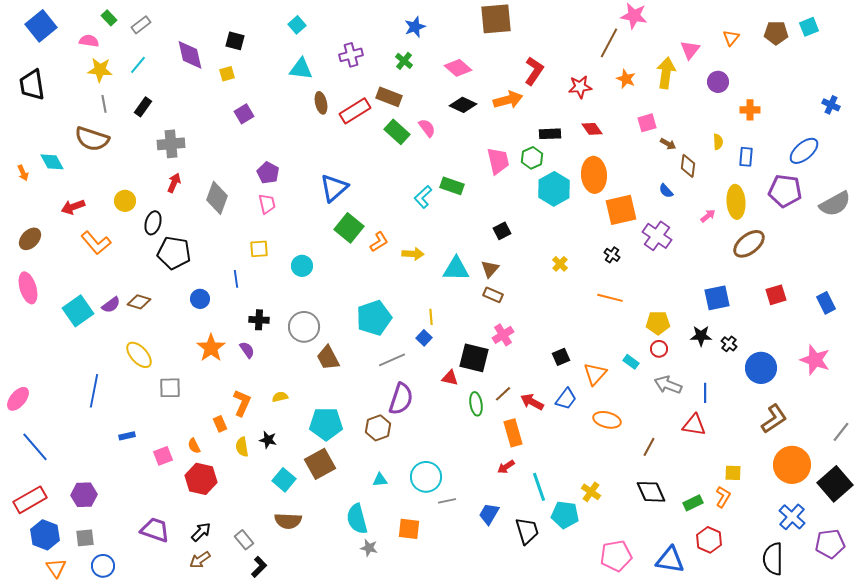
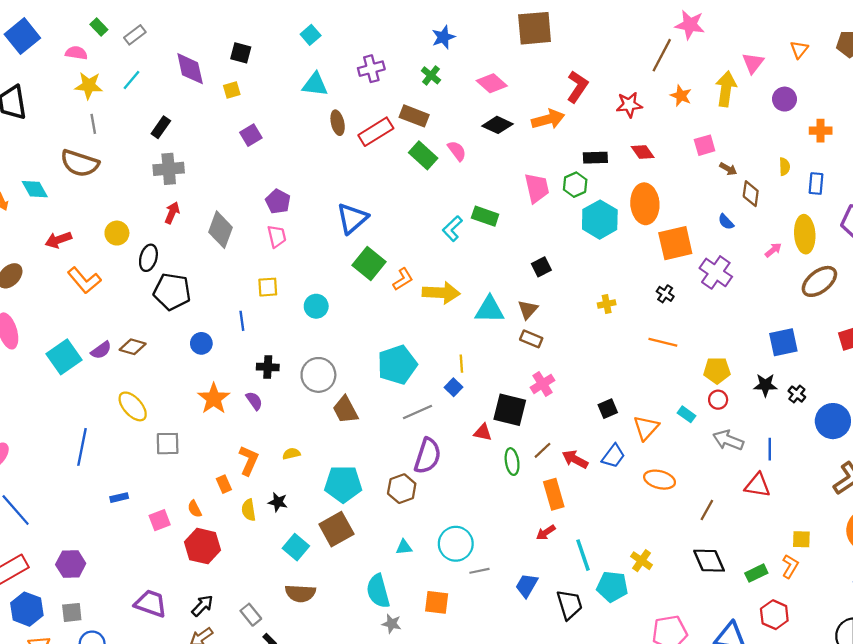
black rectangle: (143, 107) -> (161, 127), moved
yellow arrow: (413, 254) -> (441, 293), size x1.5
yellow cross: (560, 264) -> (607, 304), turned 35

